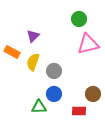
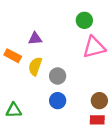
purple triangle: (33, 36) -> (35, 39), turned 40
green triangle: (39, 107) -> (14, 110), moved
red rectangle: (79, 111) -> (97, 120), moved

